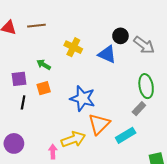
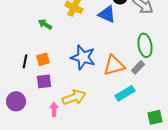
purple square: (19, 79) -> (44, 81), moved
orange square: (44, 88) -> (43, 59), moved
orange triangle: (99, 124) -> (114, 65), moved, turned 30

